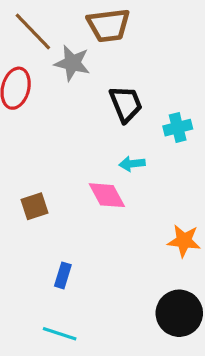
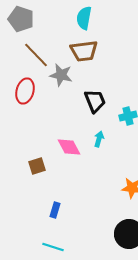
cyan arrow: (132, 164) -> (99, 139), turned 112
pink diamond: (107, 195) -> (69, 147), moved

